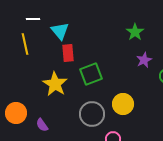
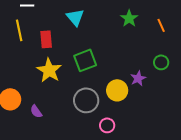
cyan triangle: (60, 31) -> (75, 17), moved
red rectangle: (68, 53) -> (46, 39), moved
purple star: (144, 60) -> (138, 78), moved

